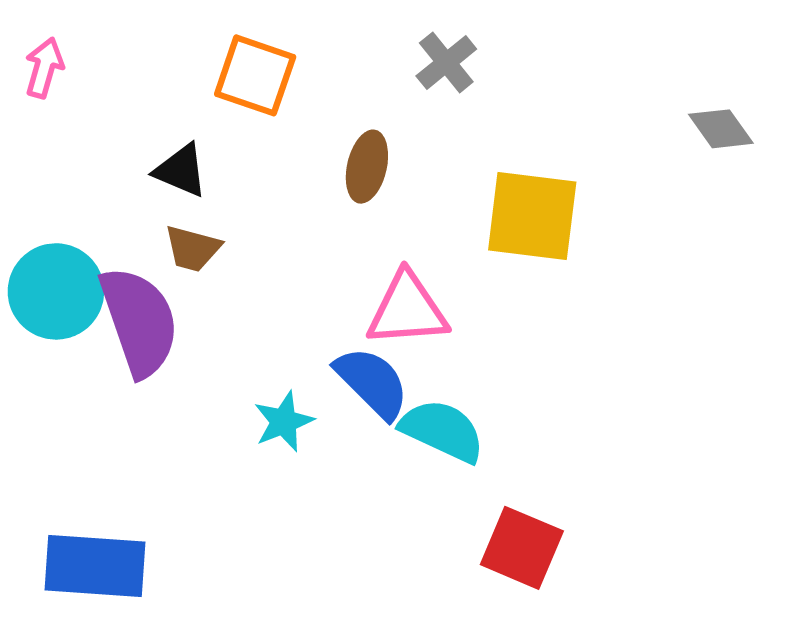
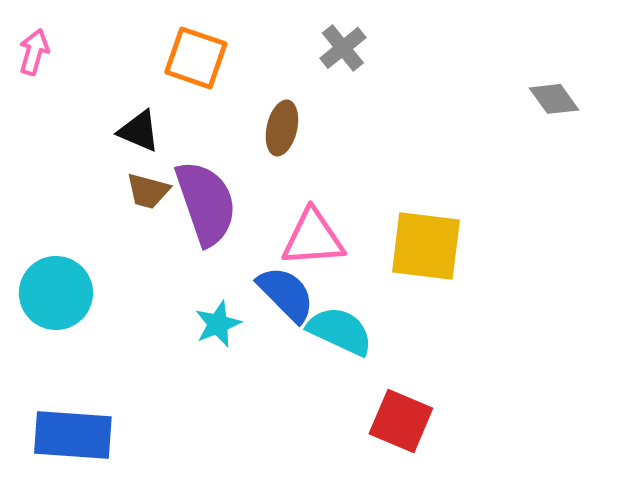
yellow square: (532, 216) -> (426, 246), moved
cyan circle: (56, 291) -> (56, 293), moved
purple semicircle: (139, 321) -> (206, 203), moved

